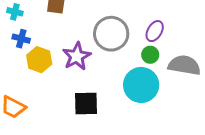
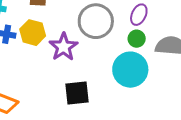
yellow hexagon: (39, 60) -> (33, 33), moved

